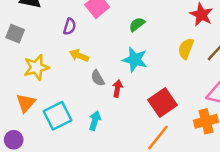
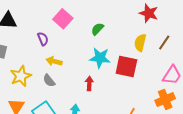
purple semicircle: (70, 27) -> (43, 39), turned -32
gray semicircle: (98, 78) -> (49, 81), moved
red square: (163, 103) -> (126, 66), moved, turned -35

